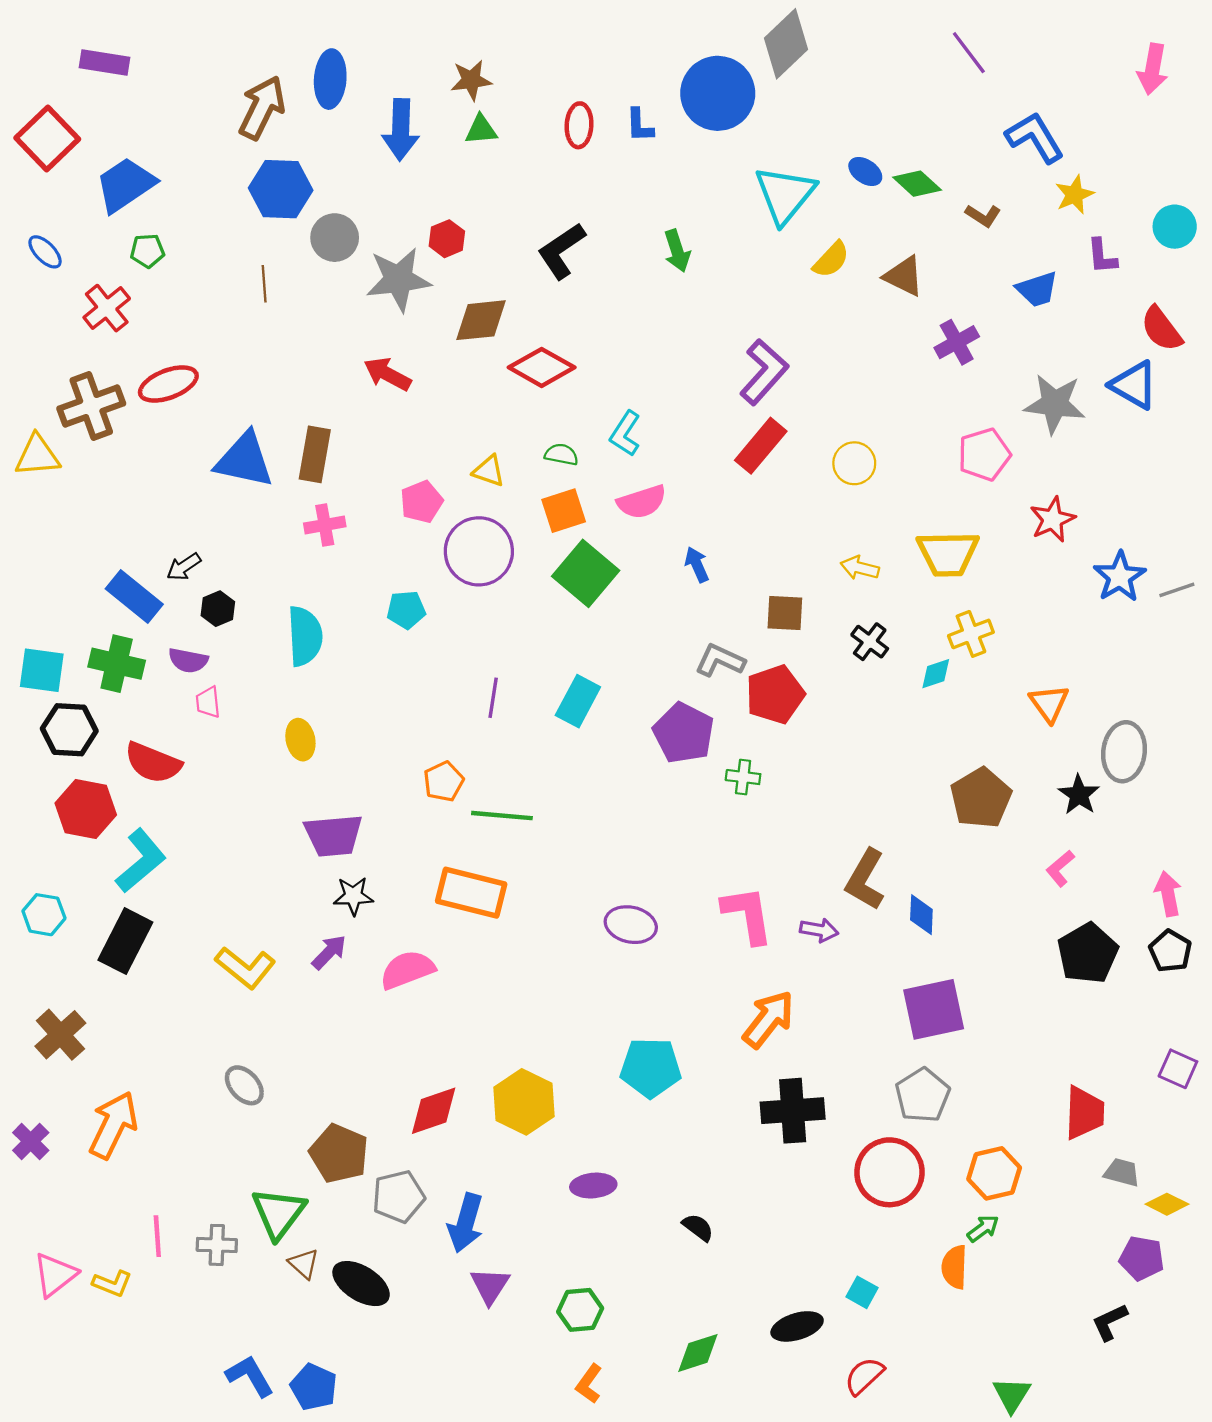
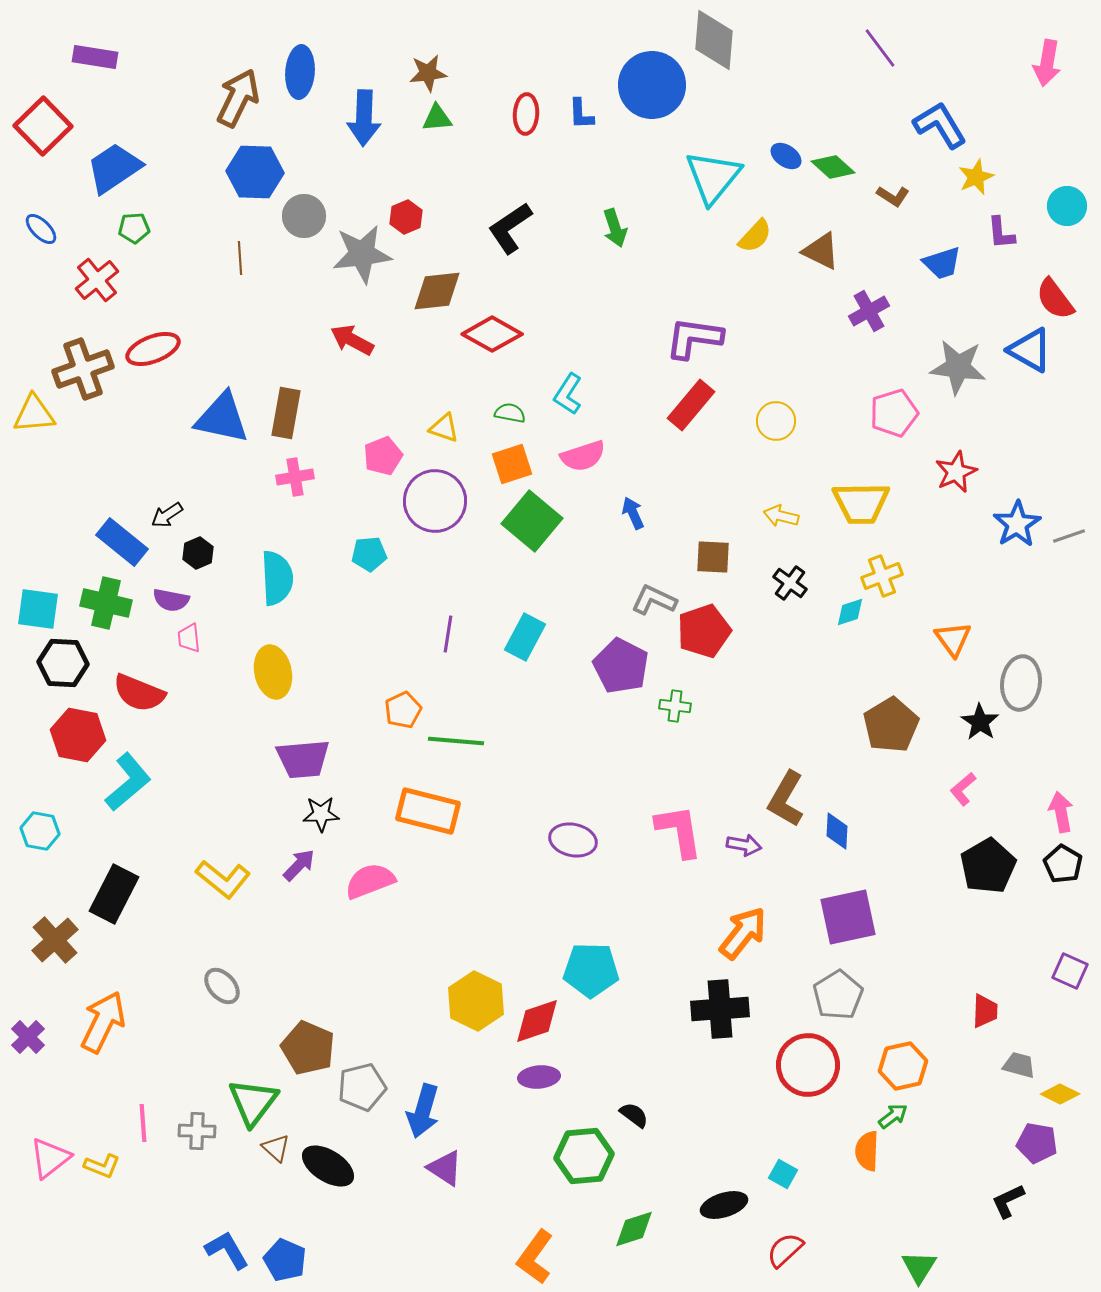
gray diamond: (786, 44) -> (714, 40), turned -42
purple L-shape: (764, 372) -> (694, 338), turned -124
yellow ellipse: (300, 740) -> (273, 672), size x1.4
black rectangle: (125, 941) -> (114, 894), moved
orange arrow: (768, 1019) -> (743, 933), moved
red diamond: (434, 1111) -> (537, 1021), moved
red trapezoid: (1084, 1113) -> (985, 1011), size x0.7
purple triangle: (490, 1286) -> (445, 1168), turned -30
green hexagon: (580, 1310) -> (584, 1156), moved, size x1.4
orange L-shape: (589, 1384) -> (535, 1257), size x1.5

